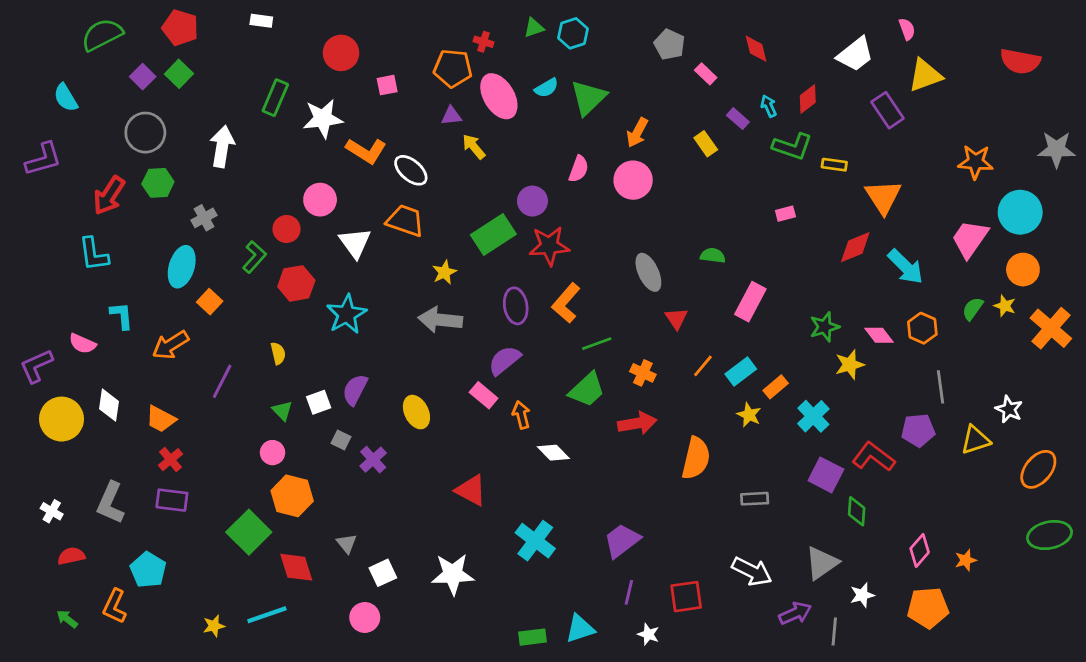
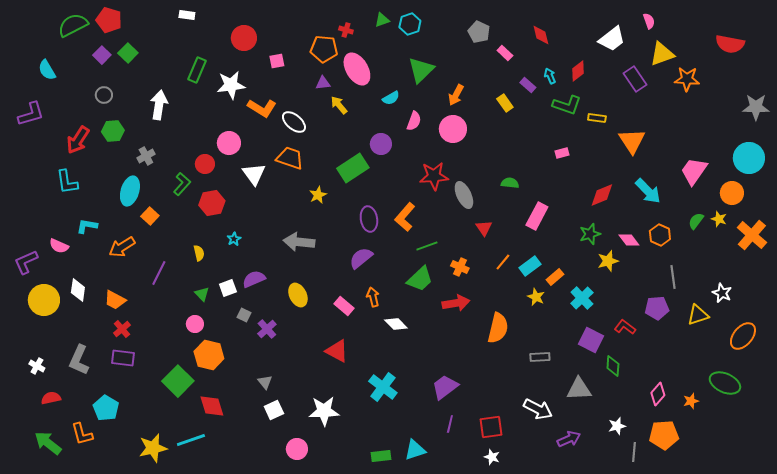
red pentagon: (180, 28) -> (109, 20), moved
cyan semicircle: (546, 88) -> (391, 98), moved
gray circle: (145, 133) -> (104, 95), size x0.6
orange star: (975, 162) -> (687, 79), moved
cyan circle: (1020, 212) -> (749, 158), moved
red star: (549, 246) -> (434, 176), moved
red diamond: (855, 247) -> (602, 195), moved
cyan star: (347, 314) -> (234, 239), moved, size x0.5
cyan L-shape: (122, 316) -> (87, 226), turned -75
gray arrow: (440, 320) -> (299, 242), moved
purple semicircle: (355, 390) -> (254, 279), turned 40
pink rectangle: (484, 395) -> (344, 306), moved
red L-shape: (873, 457) -> (625, 327), size x0.7
green ellipse: (1050, 535) -> (725, 383), moved, turned 36
gray triangle: (347, 543) -> (265, 382), moved
gray triangle: (822, 563) -> (579, 389), moved, turned 32
orange L-shape: (115, 606) -> (82, 434), turned -40
pink circle: (365, 617) -> (297, 449), moved
green arrow: (67, 619) -> (48, 443), size x1.8
yellow star: (214, 626) -> (153, 448), size x1.8
gray line: (834, 631) -> (634, 452), moved
white star: (648, 634) -> (492, 457), moved

